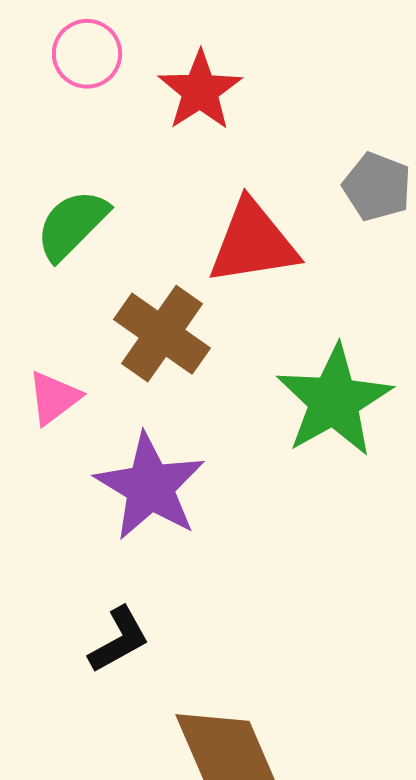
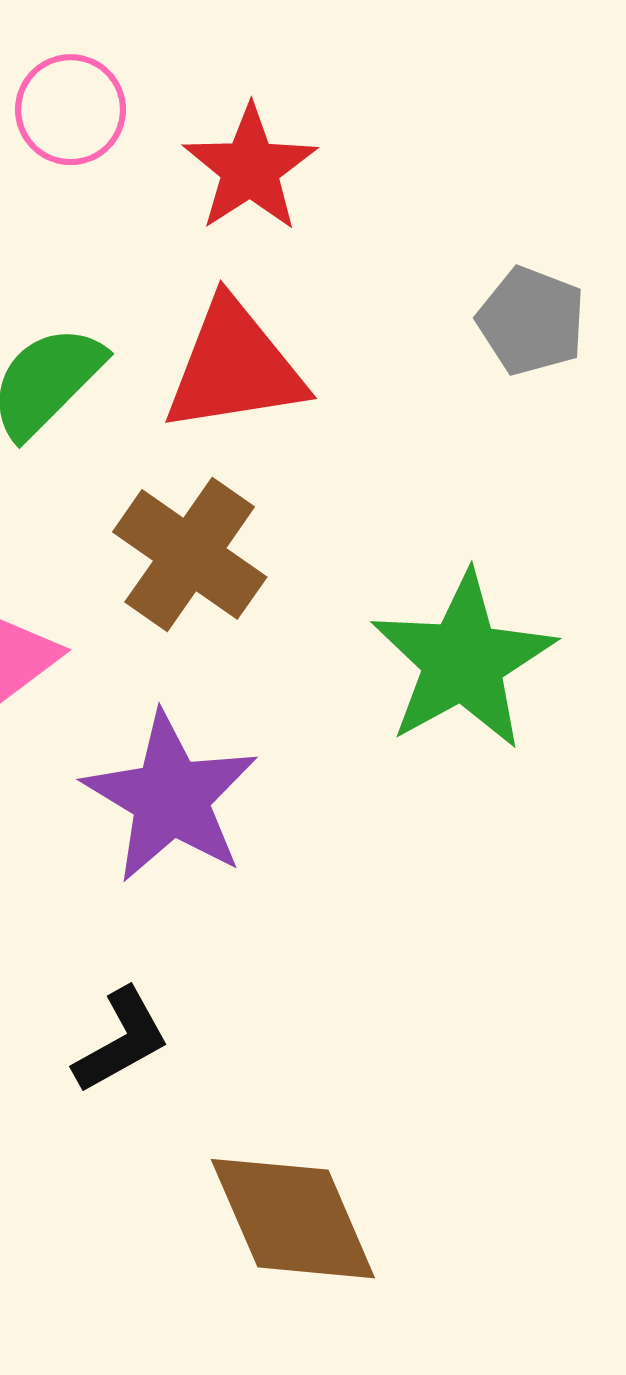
red triangle: (253, 243) -> (234, 367), moved

